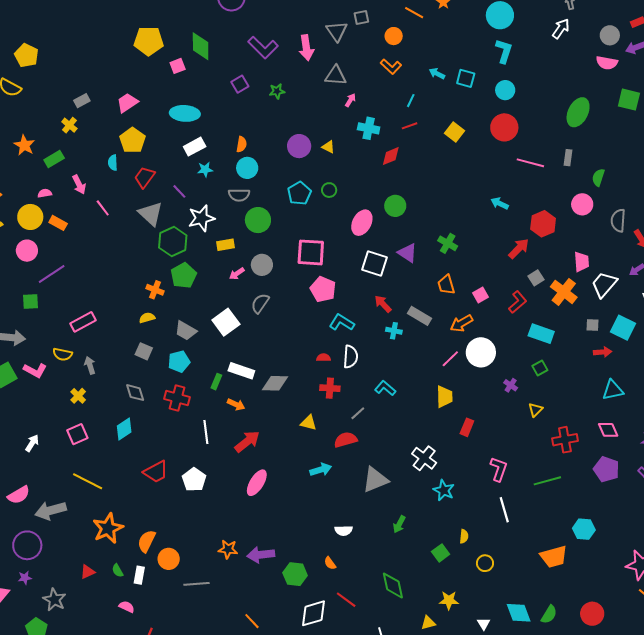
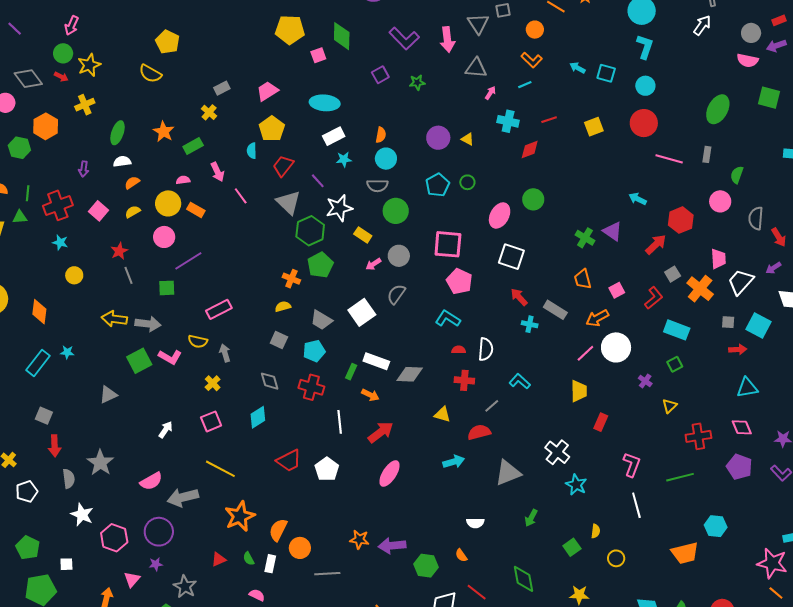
cyan line: (411, 101) -> (525, 85), moved, turned 40
yellow square: (454, 132) -> (594, 127), turned 30
yellow rectangle: (225, 245) -> (363, 235), turned 42
purple triangle: (407, 253) -> (612, 231), moved
cyan L-shape: (342, 322) -> (448, 319), moved

